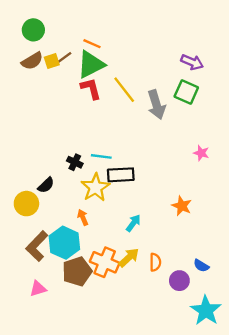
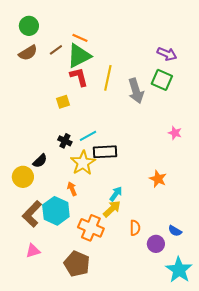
yellow square: (52, 61) -> (63, 102), moved
yellow line: (124, 90) -> (108, 78), turned 50
cyan line: (101, 156) -> (88, 136), turned -36
yellow arrow: (129, 258) -> (112, 209), moved
brown pentagon: (77, 271) -> (77, 264), moved, turned -30

